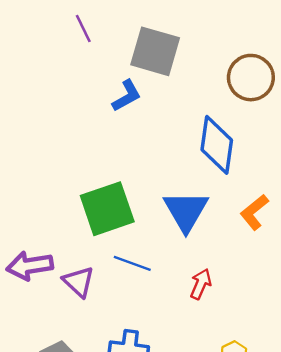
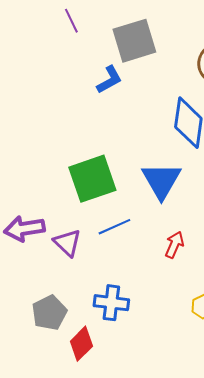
gray square: (155, 51) -> (134, 41), turned -33
blue line: (132, 263) -> (114, 227), turned -44

